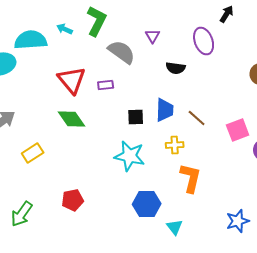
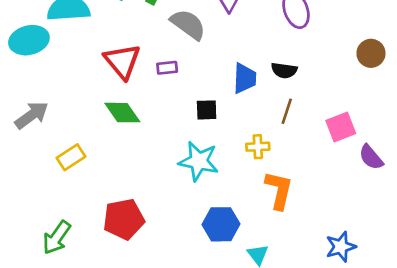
black semicircle: (176, 68) -> (284, 70), moved
blue trapezoid: (165, 110) -> (245, 78), moved
brown line: (197, 118) -> (287, 111), turned 66
red pentagon: (73, 200) -> (124, 219), size x1.4

